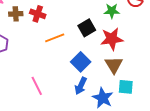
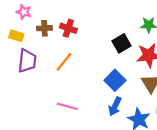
orange line: (55, 38) -> (64, 62), moved, turned -30
pink line: (37, 86) -> (67, 106), turned -48

